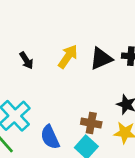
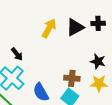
black arrow: (26, 60) -> (17, 54), moved

